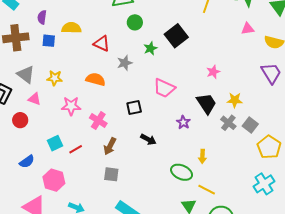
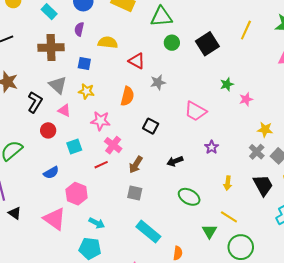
black square: (176, 36) -> (207, 44), moved
blue square: (49, 41) -> (84, 63), moved
green star: (150, 48) -> (227, 84), moved
orange semicircle: (96, 79) -> (127, 96), turned 84
black trapezoid: (206, 104) -> (263, 185), moved
black square: (134, 108) -> (151, 126), moved, turned 35
pink cross: (98, 121) -> (113, 145), moved
black arrow: (148, 139) -> (175, 161), turned 126
cyan square: (55, 143) -> (74, 146), moved
green ellipse: (182, 172) -> (189, 197), moved

